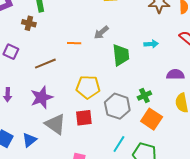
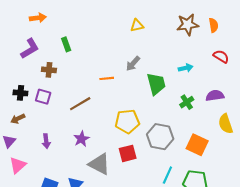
brown cross: (29, 23) -> (49, 70), moved
green cross: (144, 96) -> (187, 102), moved
purple star: (42, 97) -> (81, 139), size x0.7

